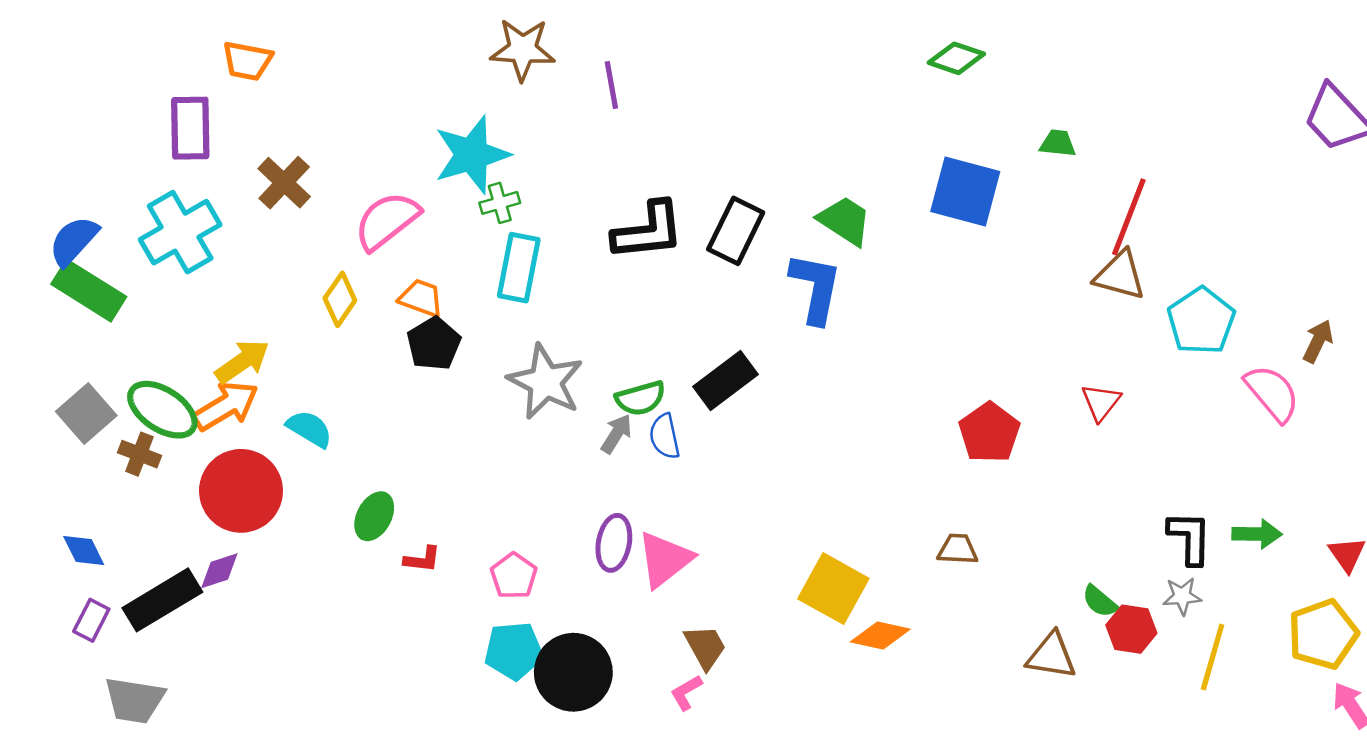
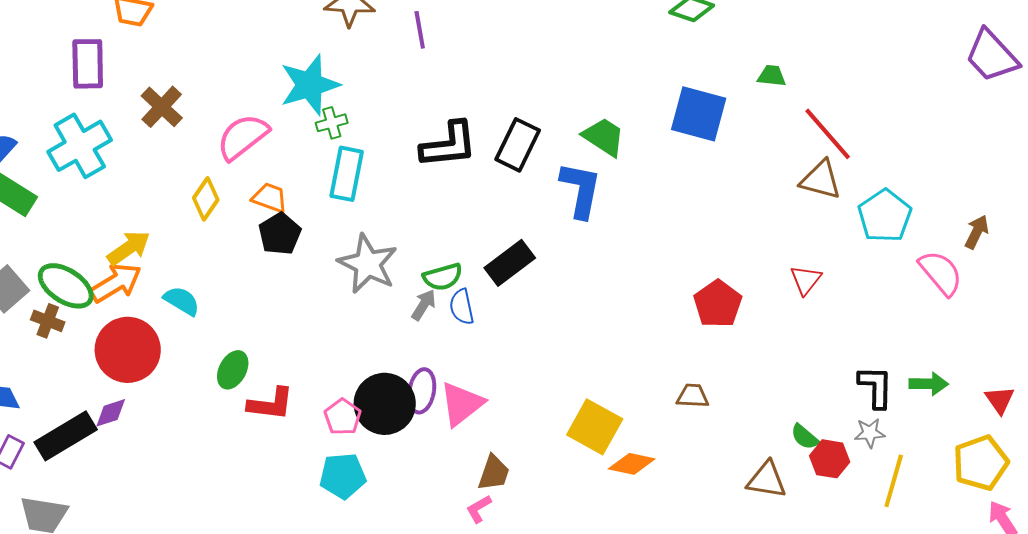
red line: (1129, 217) -> (828, 134), turned -62
red L-shape: (422, 559) -> (271, 404), size x1.6
brown trapezoid: (705, 647) -> (494, 473), turned 48
black circle: (573, 672) -> (385, 404), moved

